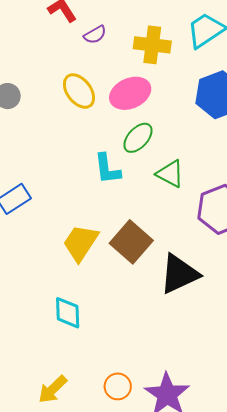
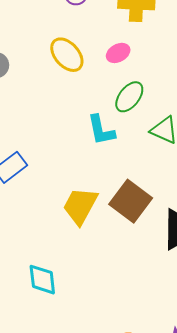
pink ellipse: (130, 93) -> (118, 53), size x0.6
cyan diamond: (68, 313) -> (42, 280), moved

